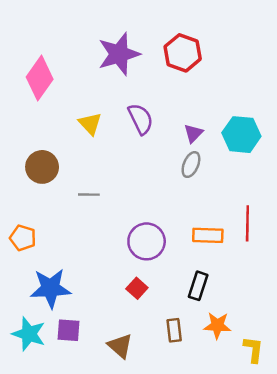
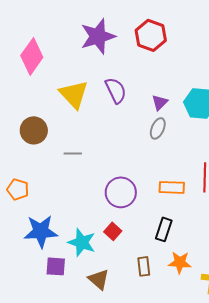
yellow triangle: (90, 124) -> (74, 94), size x1.5
cyan star: (29, 334) -> (82, 242), moved

